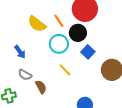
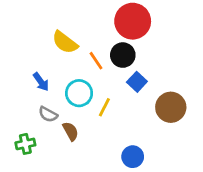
orange line: (59, 21) -> (96, 61), moved
cyan circle: (59, 44) -> (79, 93), moved
yellow line: (65, 70) -> (104, 107), turned 72

